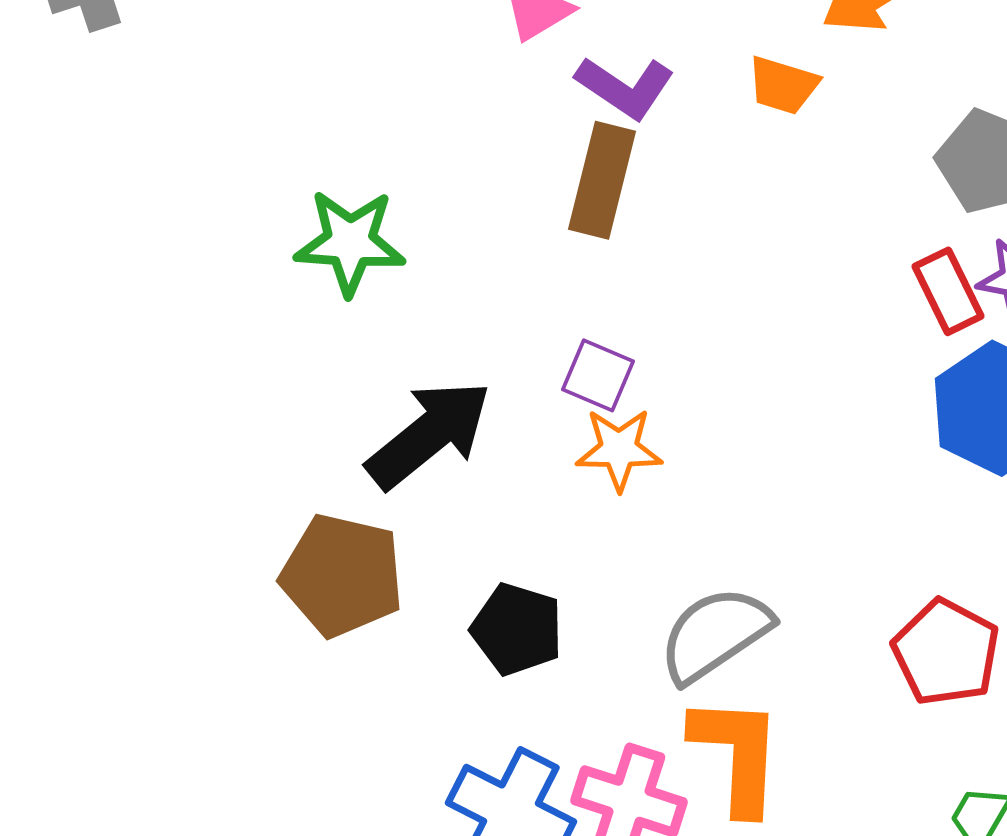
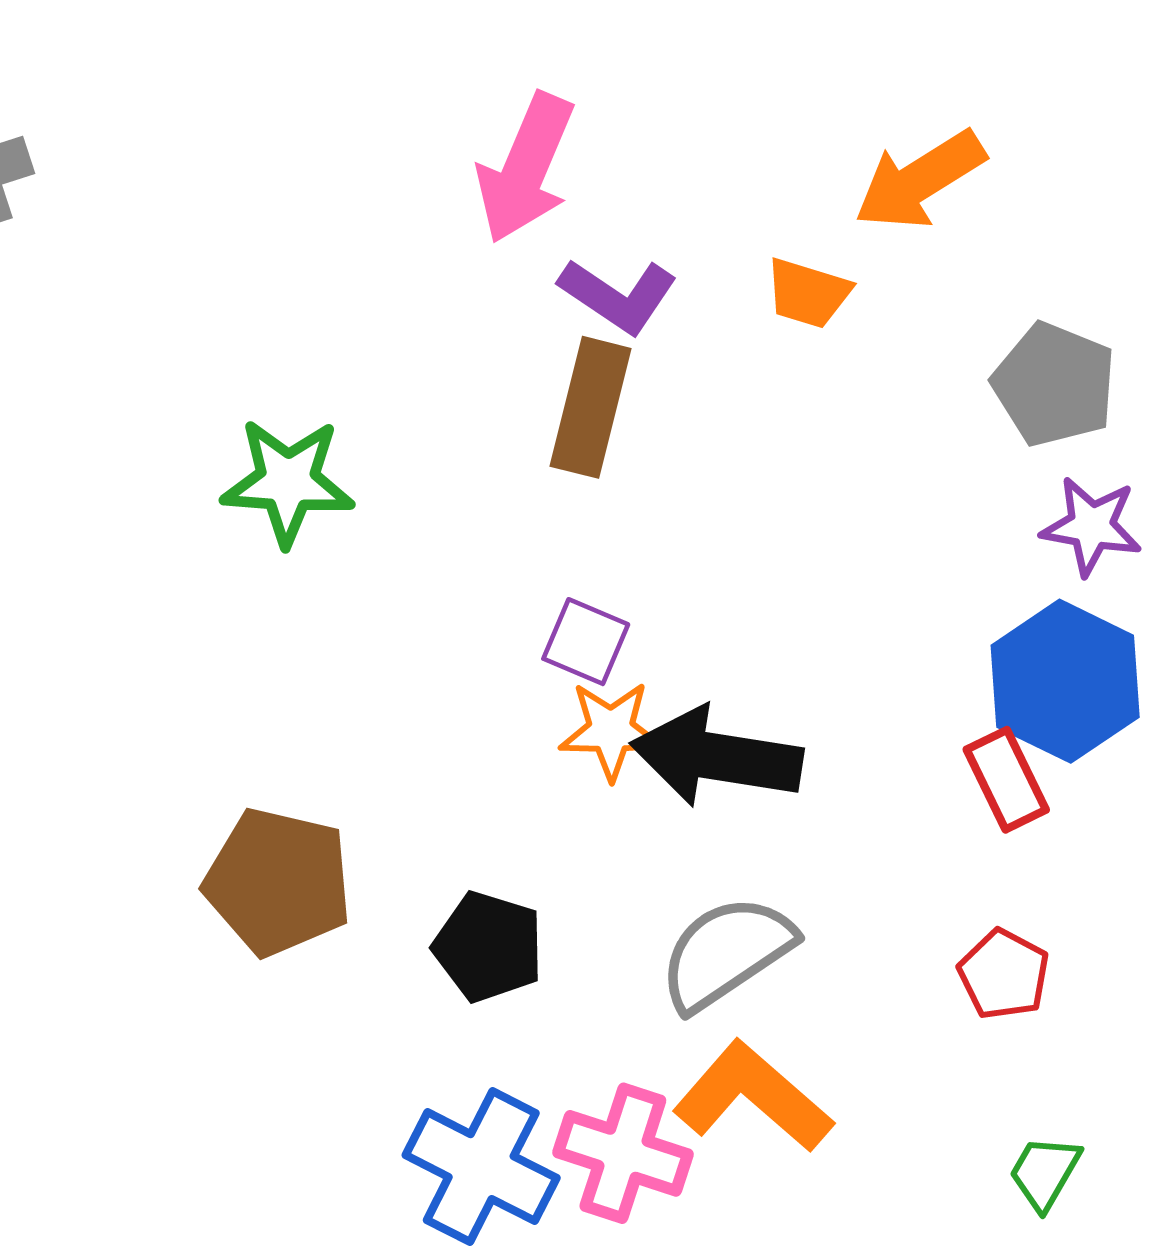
red rectangle: (948, 291) -> (1006, 780), moved
black arrow: (429, 434) -> (717, 757), moved, turned -132
red pentagon: (946, 652) -> (1004, 974), size x0.7
orange L-shape: (737, 754) -> (753, 1097), turned -52

